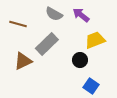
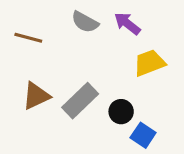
gray rectangle: (47, 44) -> (80, 101), moved
black circle: (80, 60) -> (121, 112), moved

